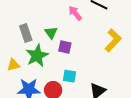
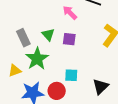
purple square: (65, 47) -> (69, 39), moved

